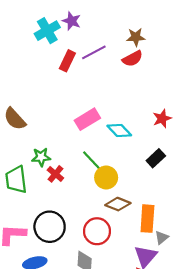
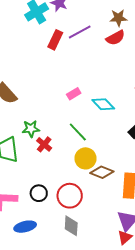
pink rectangle: (87, 119) -> (74, 94), size x0.6
yellow circle: (106, 178) -> (85, 158), moved
black circle: (50, 227) -> (39, 193), size x0.6
red circle: (97, 231) -> (70, 196), moved

